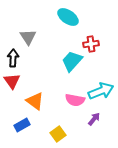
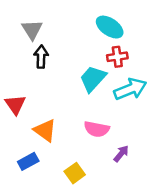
cyan ellipse: (68, 17) -> (110, 27), moved
gray triangle: (28, 37) -> (32, 30), moved
black arrow: (13, 58) -> (41, 57), moved
cyan arrow: (101, 91) -> (130, 89), moved

